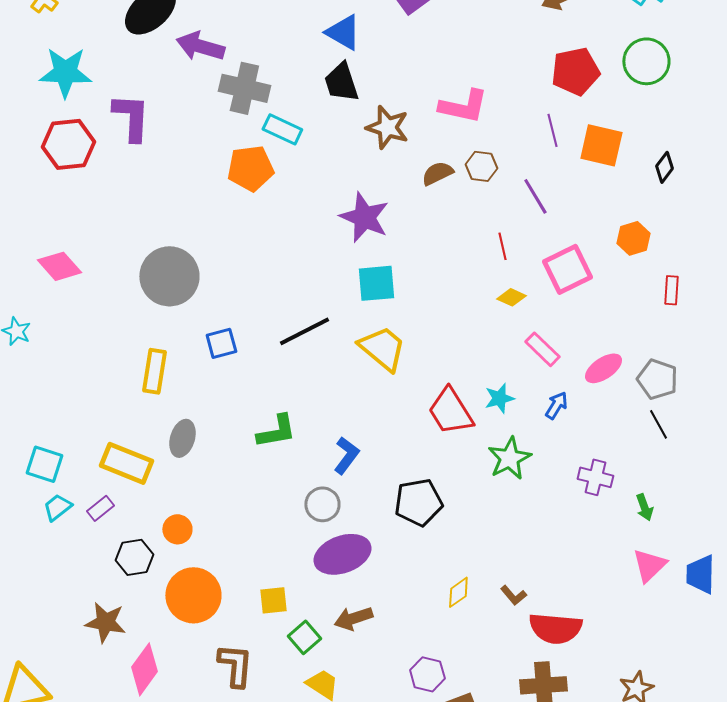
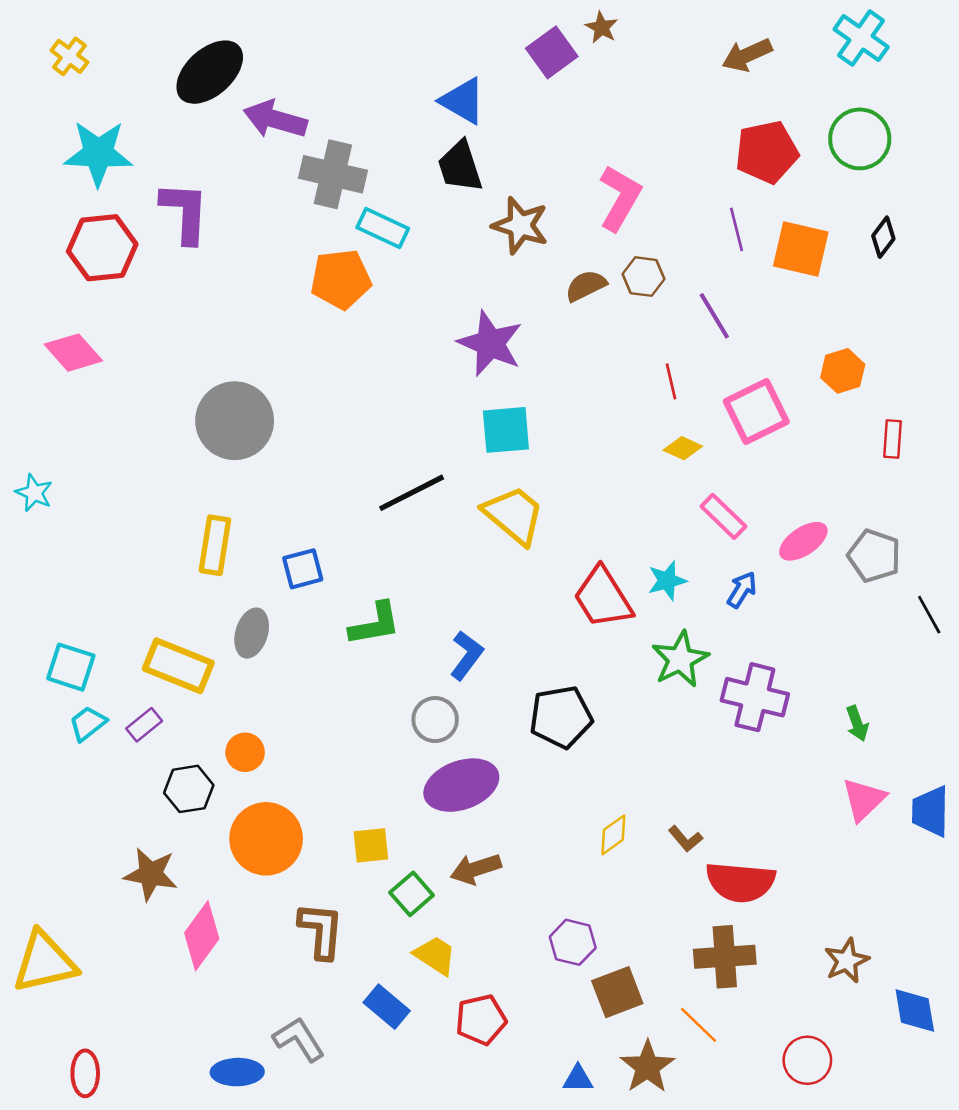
pink L-shape: (463, 106) -> (620, 198), turned -72
black diamond: (664, 167) -> (883, 237), moved
pink diamond: (59, 266) -> (73, 353), moved
blue square: (221, 343) -> (303, 569), moved
black line: (658, 424) -> (929, 615), moved
purple cross: (595, 477) -> (755, 697), moved, size x1.4

